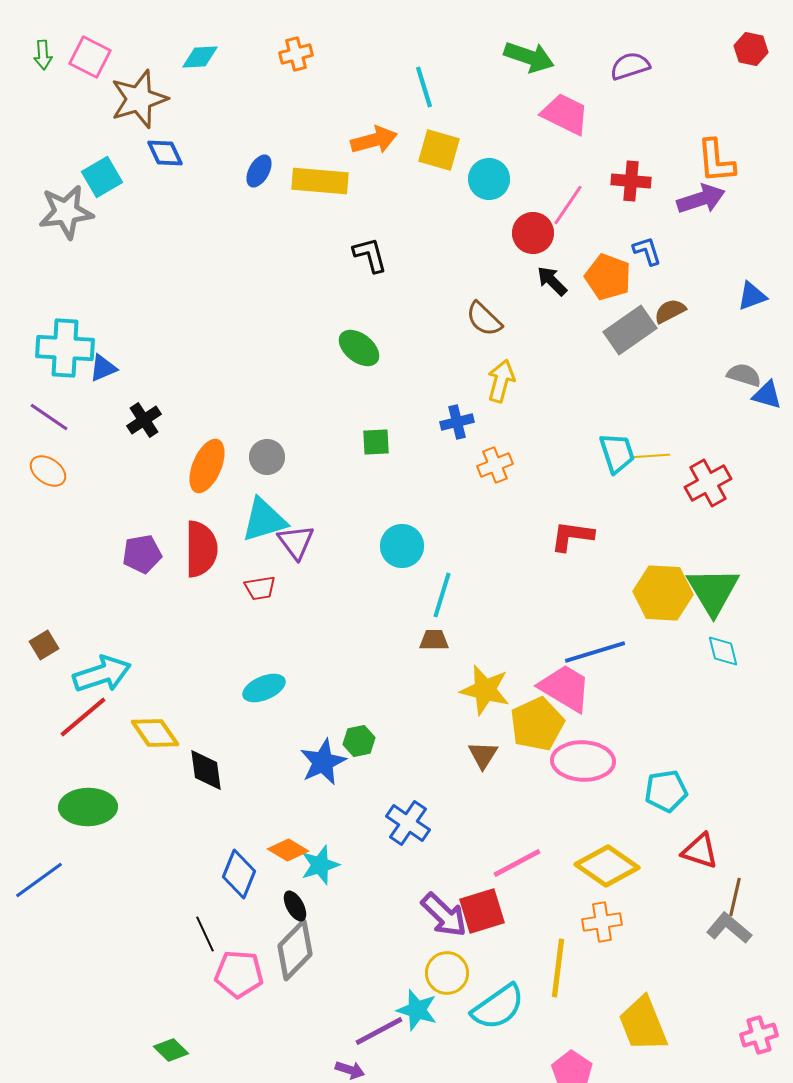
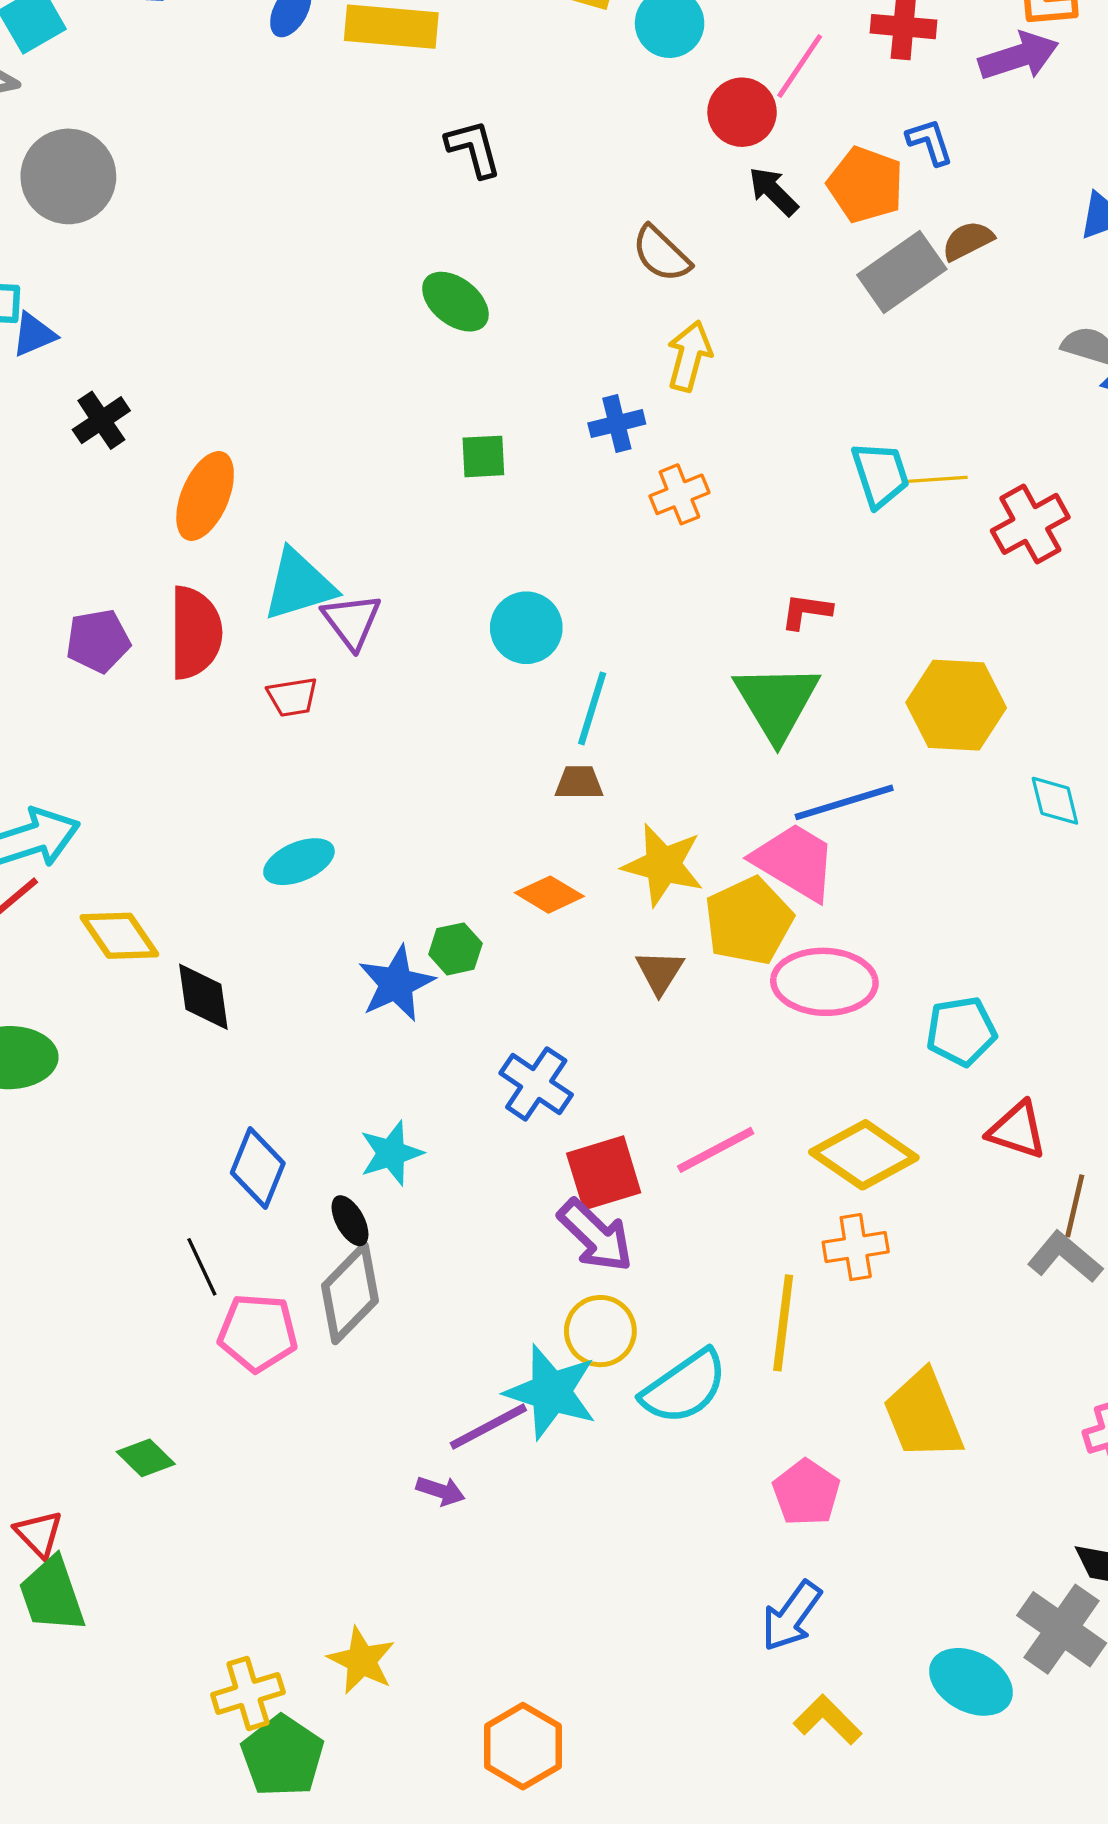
gray circle: (267, 457) -> (68, 176), moved, size x1.6
red L-shape: (572, 536) -> (806, 611), size x0.7
green triangle: (713, 591) -> (777, 702), moved
orange diamond: (288, 850) -> (549, 895), moved
red square: (482, 911) -> (604, 1173), moved
cyan star: (417, 1010) -> (551, 1392), size x1.4

